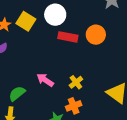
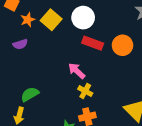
pink arrow: (45, 80) -> (77, 71), moved
yellow cross: (76, 82) -> (85, 91), moved, turned -32

